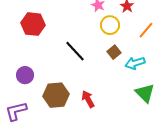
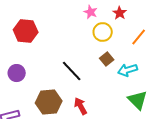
black line: (75, 51) -> (72, 71), moved
purple circle: (25, 75) -> (17, 73), moved

